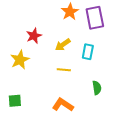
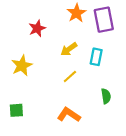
red star: (34, 36) -> (37, 28), moved
yellow line: (64, 70) -> (70, 76), turned -48

